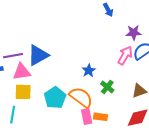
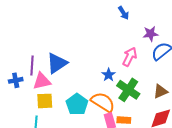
pink arrow: (125, 55) -> (130, 57), moved
purple line: (13, 56) -> (32, 66), turned -72
green cross: (107, 87) -> (128, 90), size x1.6

